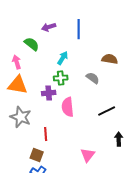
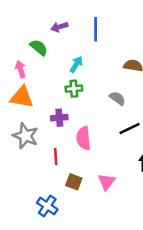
gray semicircle: (93, 78) -> (117, 98), moved
purple cross: (49, 93) -> (59, 118), moved
pink semicircle: (68, 107) -> (84, 138), moved
brown square: (37, 155) -> (74, 182), moved

